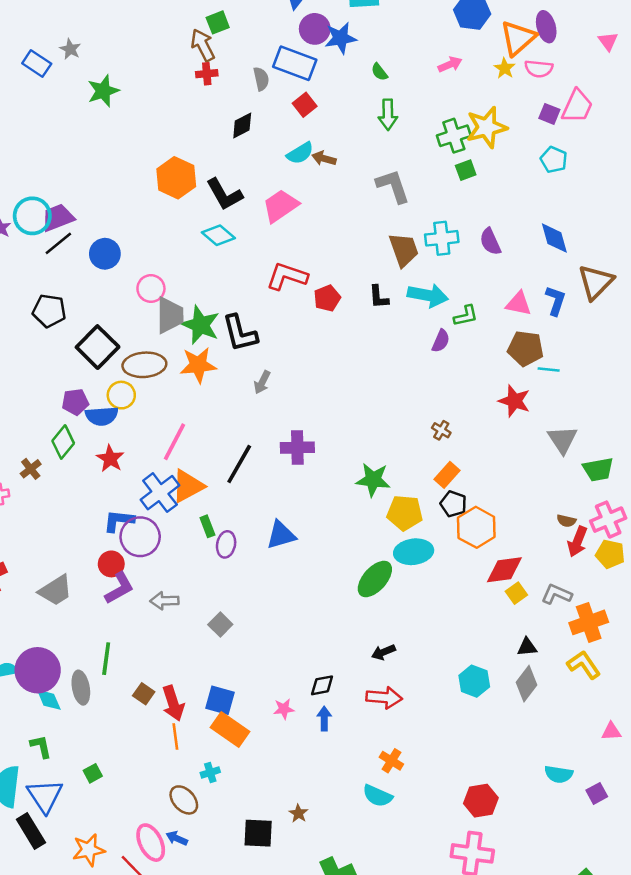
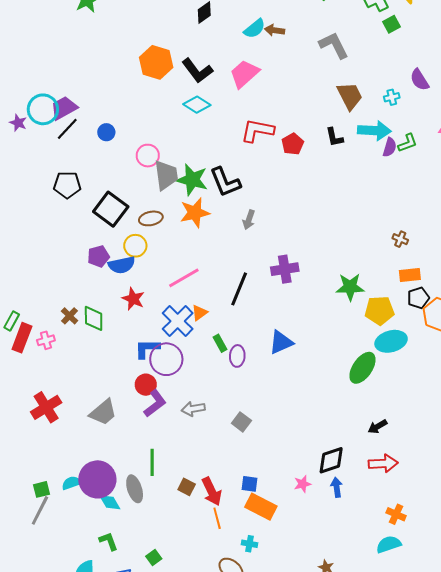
cyan cross: (442, 238) -> (392, 97), moved, size x0.6
blue circle: (105, 254) -> (106, 132), size x0.7
purple semicircle: (441, 341) -> (390, 147), moved
brown ellipse: (144, 365) -> (151, 218), size x0.7
green diamond: (63, 442) -> (94, 318), moved, turned -32
pink line: (175, 442) -> (184, 278), turned 40
orange rectangle: (447, 475) -> (410, 275), turned 50
orange triangle: (188, 486) -> (200, 313), size x0.6
black pentagon: (453, 504) -> (418, 298), turned -30
black diamond: (322, 685) -> (331, 460), size x1.4
blue square: (220, 700) -> (249, 484), size x0.7
cyan cross: (210, 772) -> (250, 544), turned 35
cyan semicircle: (378, 796) -> (389, 544), turned 145

